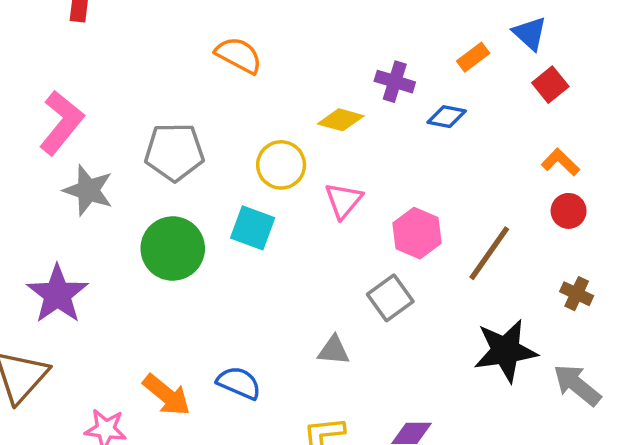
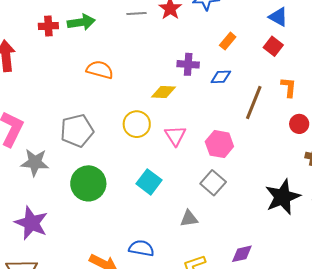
blue triangle: (530, 33) -> (278, 17), moved
orange L-shape: (560, 162) -> (289, 87), turned 65
red circle: (569, 211) -> (299, 124), moved
cyan square: (253, 228) -> (149, 182), moved, turned 30
brown line: (489, 253) -> (254, 102), moved

